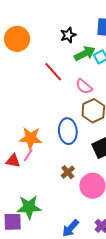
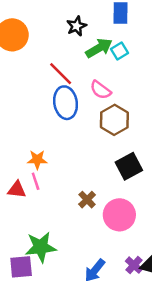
blue ellipse: (68, 131) -> (66, 103), moved
orange star: (31, 138) -> (37, 160), size x0.7
pink line: (28, 155) -> (36, 181), turned -48

